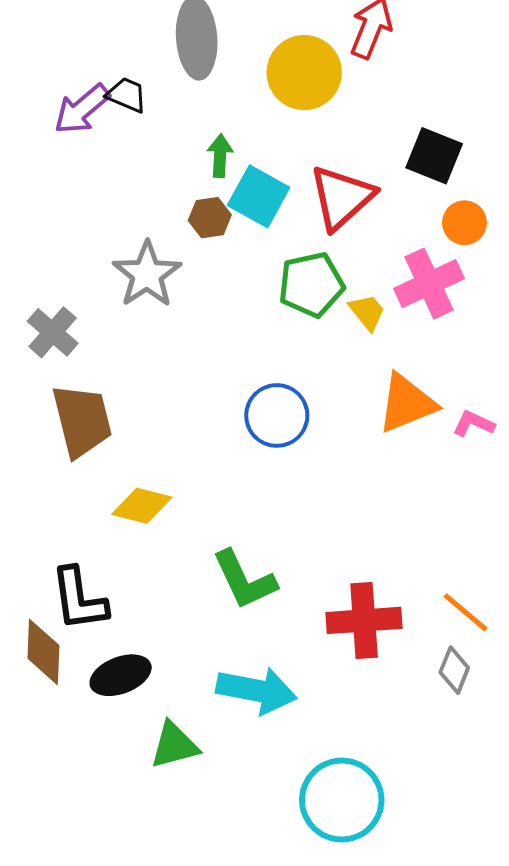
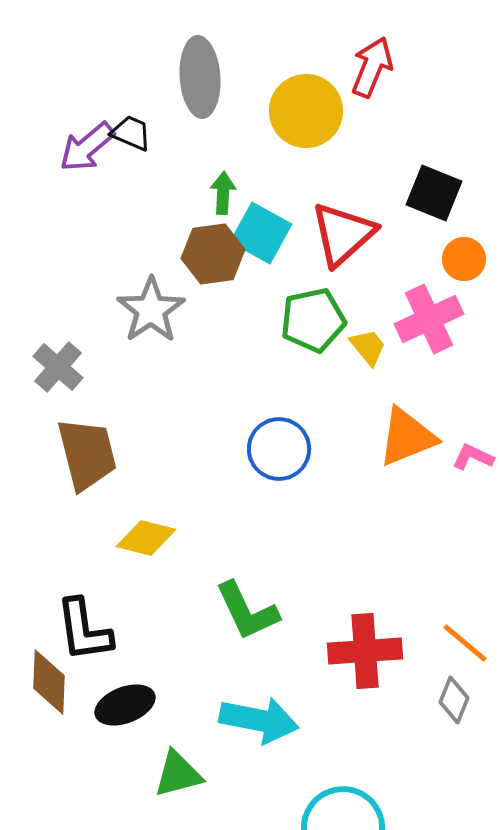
brown hexagon: (210, 218) -> (213, 254), size x1.5

